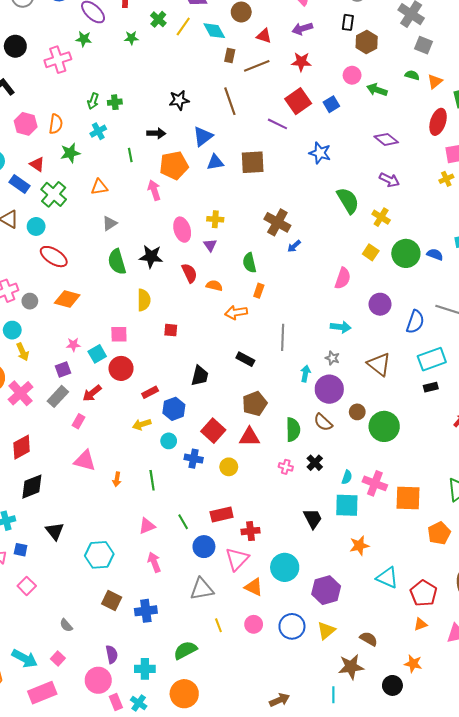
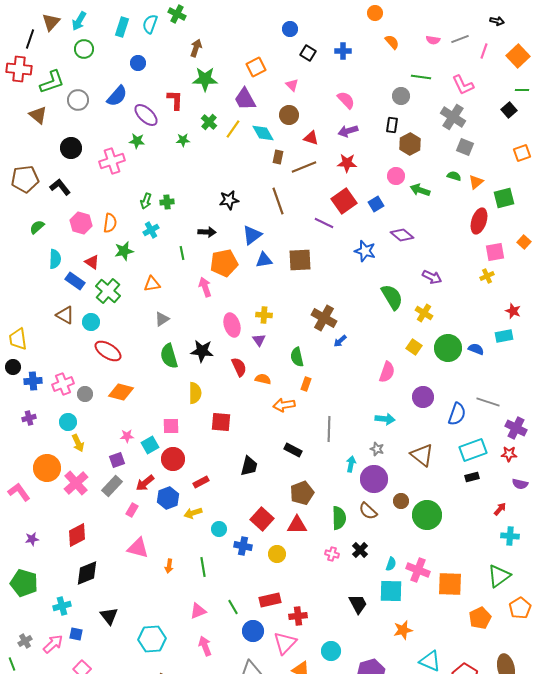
purple diamond: (386, 139) -> (402, 235), moved
red square: (171, 330) -> (221, 422), size x1.5
blue hexagon: (174, 409) -> (168, 498), moved
cyan circle: (285, 567) -> (331, 651), size x0.7

